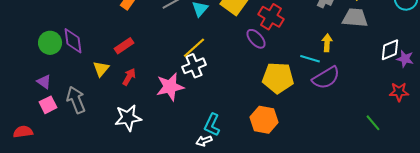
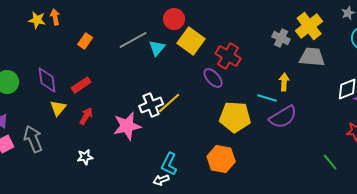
purple diamond: (73, 41) -> (47, 80), moved
yellow line: (194, 48) -> (169, 103), moved
white star: (128, 118) -> (85, 157), size x0.6

